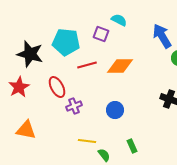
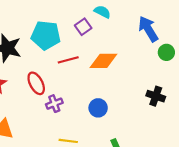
purple square: (101, 34) -> (83, 27), turned 35

